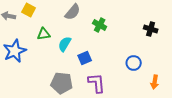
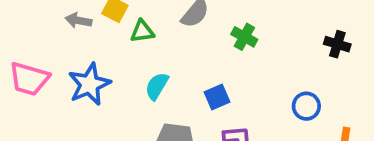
green triangle: (44, 34) -> (142, 31), moved
cyan semicircle: (65, 44) -> (157, 86), moved

